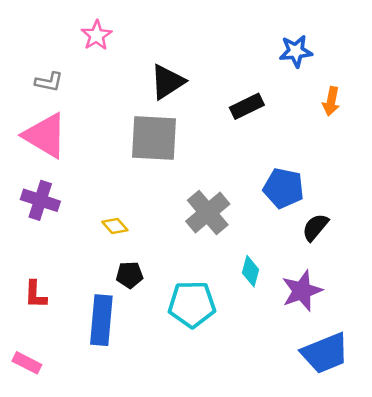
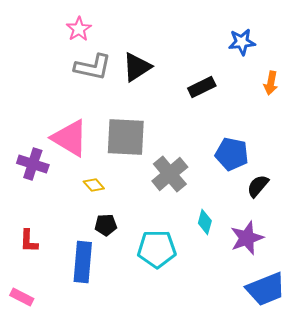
gray L-shape: (49, 82) -> (93, 67), moved, size x1.6
pink triangle: (45, 136) -> (70, 138), moved
gray square: (154, 138) -> (126, 137), moved

